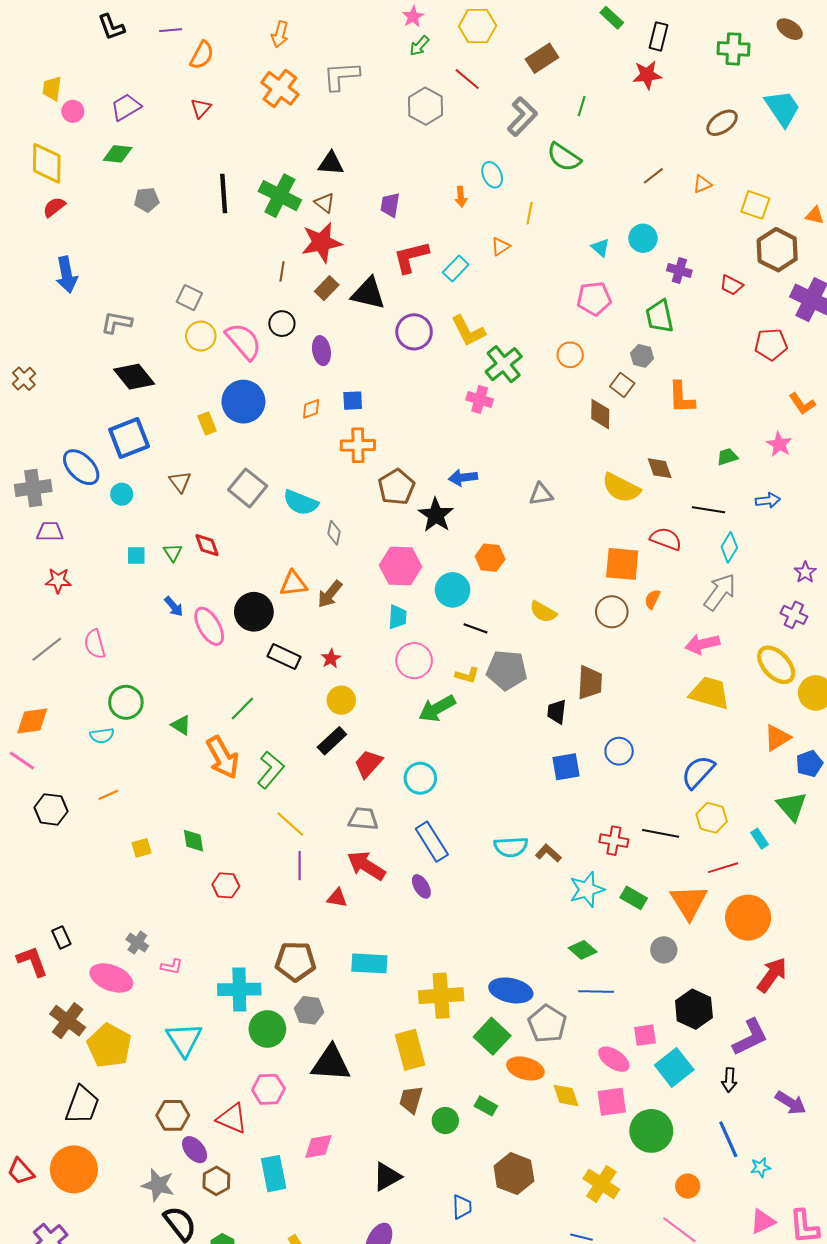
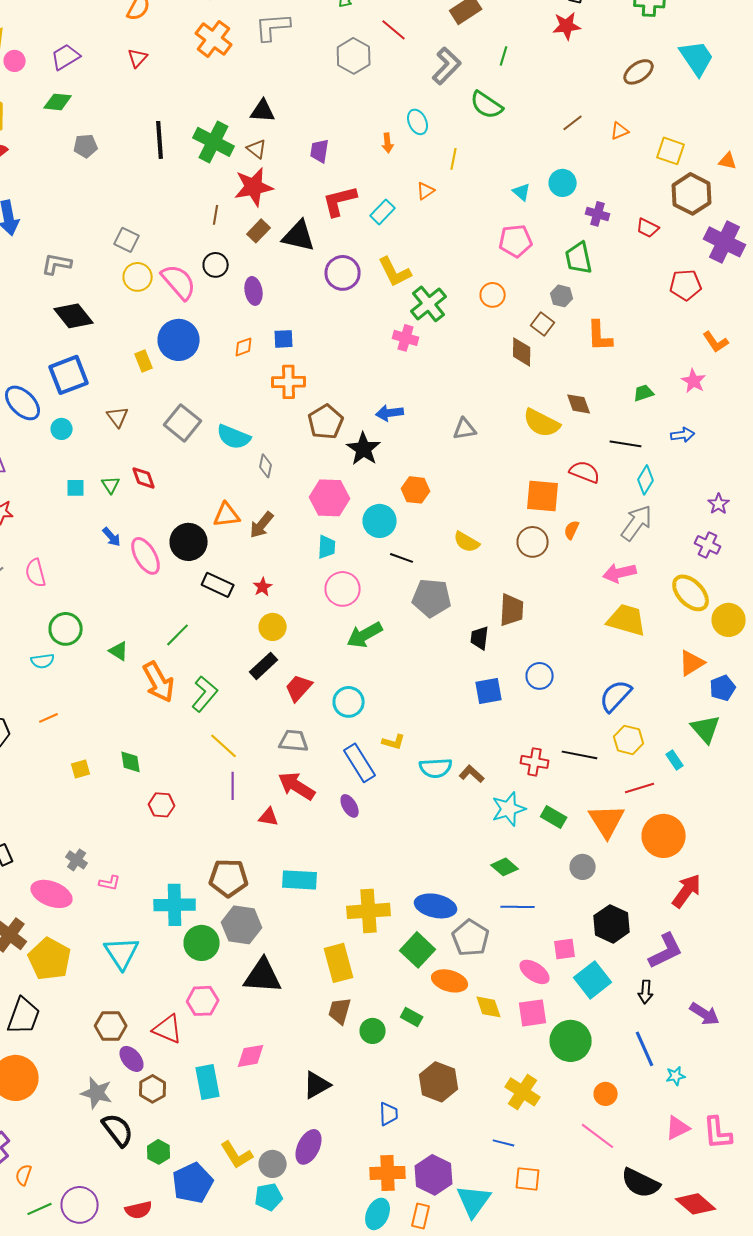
yellow L-shape: (467, 675) -> (394, 742), moved
gray hexagon: (309, 1010) -> (242, 925), size x1.4

